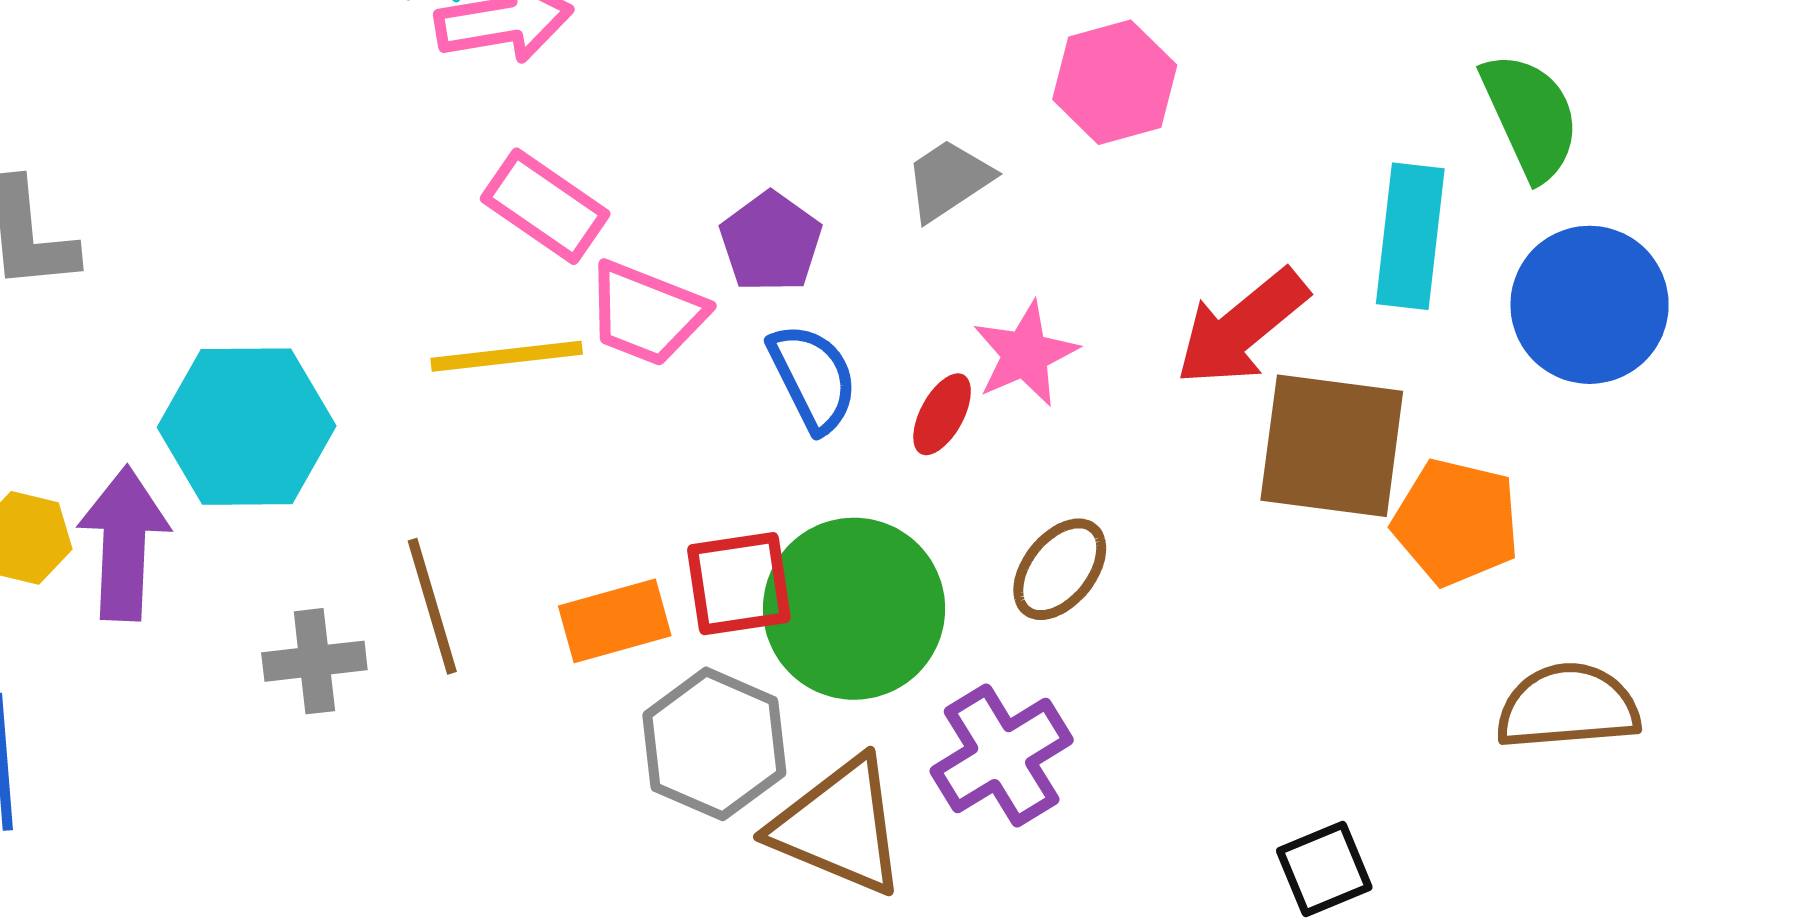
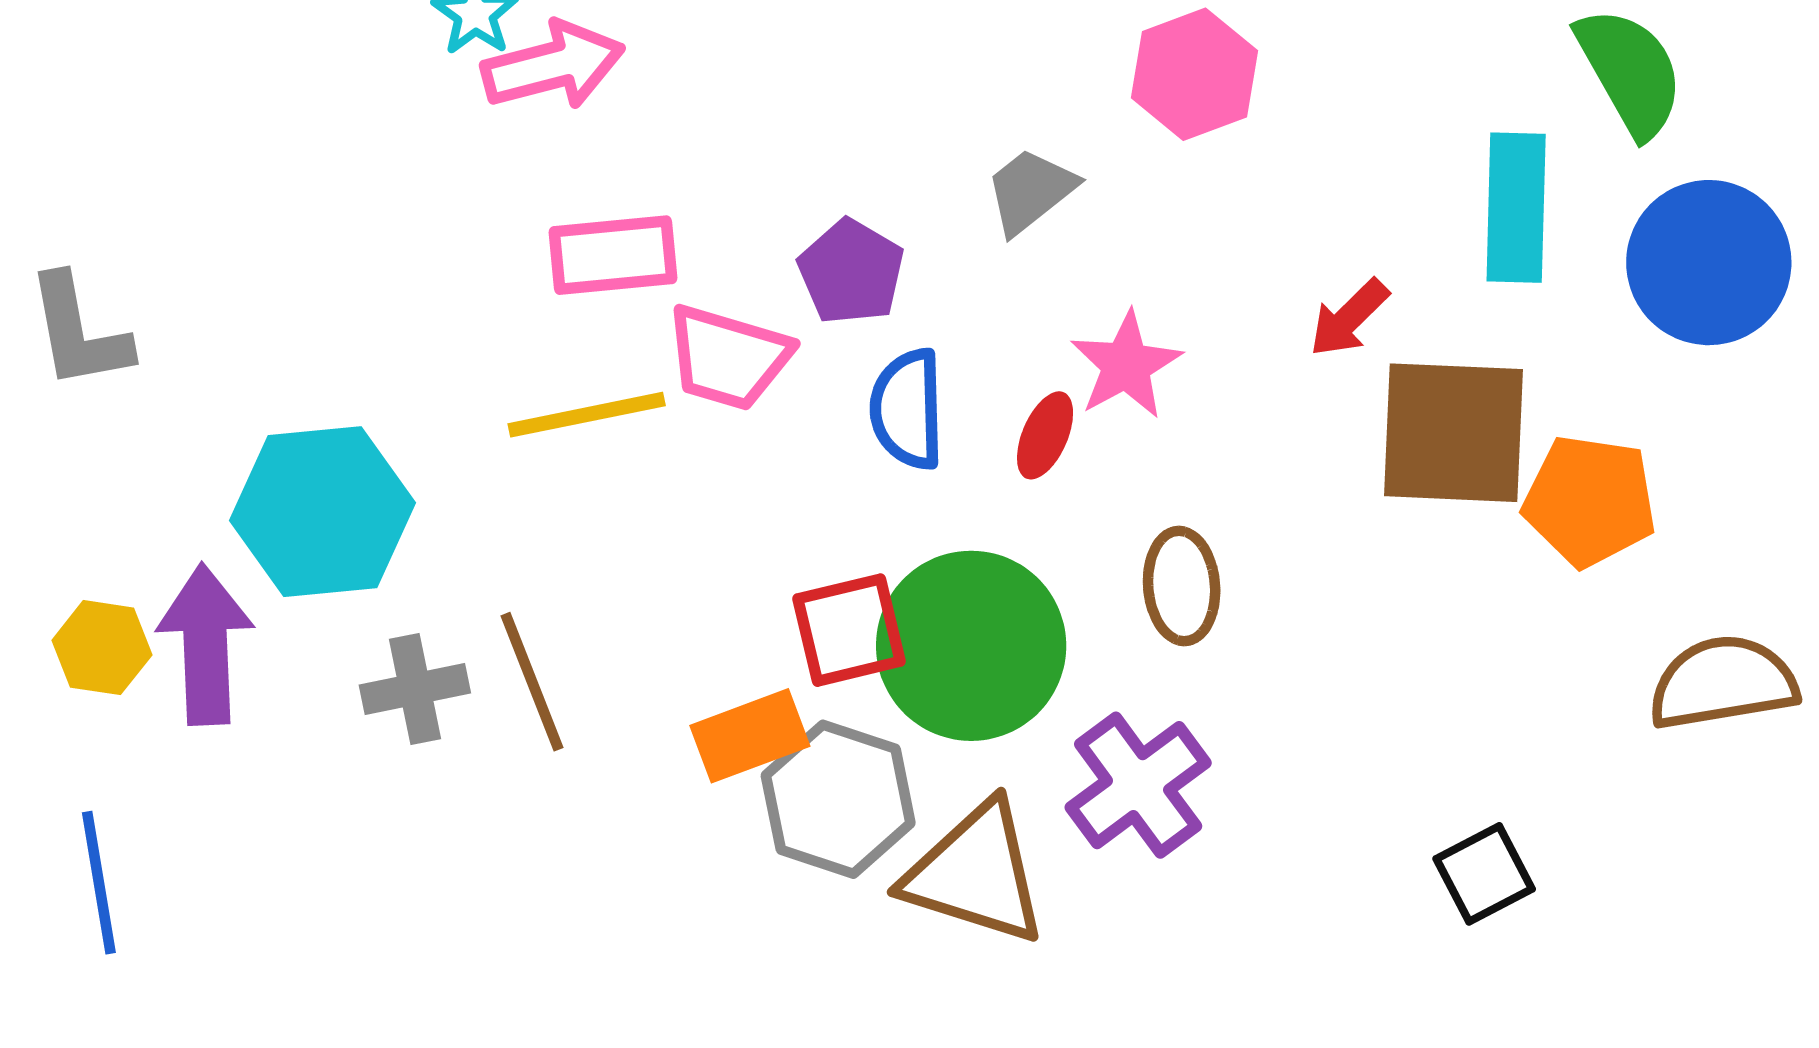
pink rectangle: (545, 206) -> (613, 255), turned -35
red arrow: (1242, 328) -> (1349, 318), size x0.6
blue semicircle: (813, 378) -> (907, 409), turned -150
brown ellipse: (1060, 569) -> (1182, 586), turned -38
orange rectangle: (615, 621) -> (750, 736), moved
gray cross: (314, 661) -> (415, 689), moved

